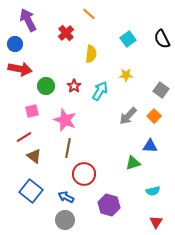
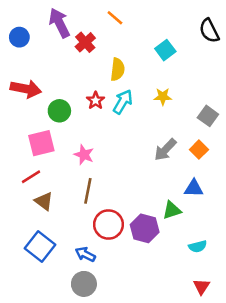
purple arrow: (28, 20) -> (59, 23), moved
black semicircle: (162, 39) -> (209, 31), moved
blue circle: (15, 44) -> (19, 37), moved
red star: (74, 86) -> (96, 100), moved
cyan arrow: (100, 91) -> (123, 102), moved
pink square: (32, 111) -> (41, 143), size x1.5
pink star: (65, 120) -> (84, 155), size x0.7
purple hexagon: (109, 205) -> (145, 228), moved

